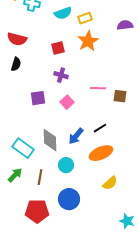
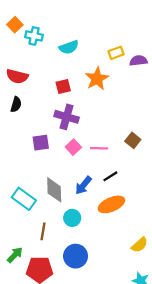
yellow rectangle: (85, 18) -> (116, 53), moved
purple cross: (61, 75) -> (67, 117), size x1.5
pink line: (98, 88) -> (99, 148), moved
brown square: (120, 96) -> (133, 140), turned 32
green arrow: (15, 175) -> (15, 255), moved
yellow semicircle: (110, 183) -> (140, 245), moved

